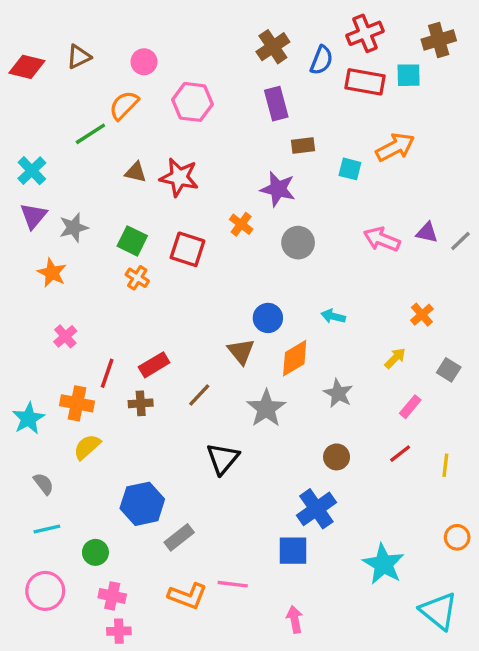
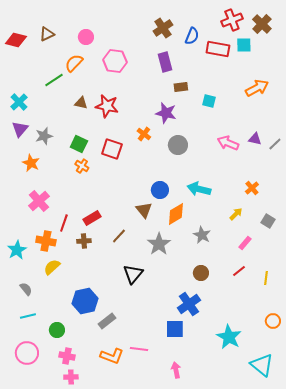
red cross: (365, 33) -> (232, 20), moved
brown cross: (439, 40) -> (262, 24), turned -30
orange arrow: (395, 147) -> (257, 88), moved
cyan arrow: (333, 316) -> (199, 189), size x1.6
pink cross: (65, 336) -> (39, 201), size x1.5

